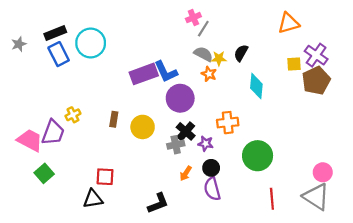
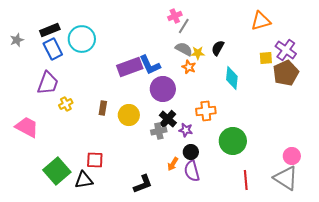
purple trapezoid: (53, 133) -> (48, 83), moved
green square: (44, 173) -> (57, 171), moved, size x1.5
orange arrow: (186, 173) -> (173, 164), moved

